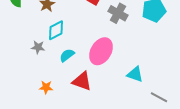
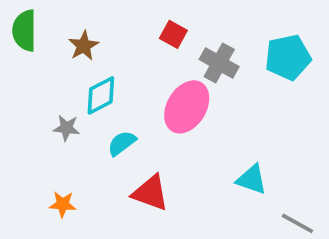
pink ellipse: (101, 51) -> (187, 107), moved
orange star: (46, 87) -> (63, 204), moved

